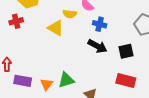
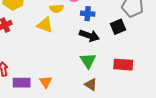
black square: (126, 51) -> (118, 27), moved
green triangle: (66, 80) -> (88, 61), moved, turned -36

